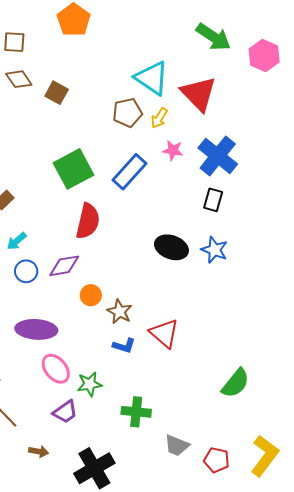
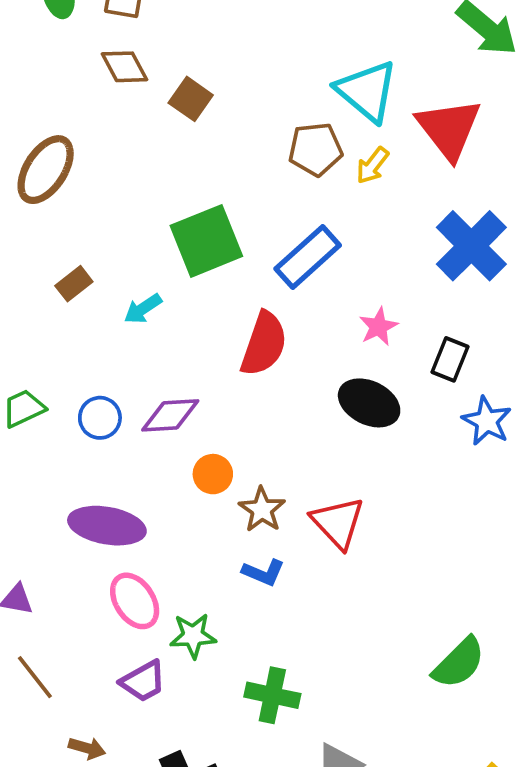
pink star: (173, 150) -> (378, 327), moved, turned 30
black rectangle: (213, 200) -> (450, 359), moved
red semicircle: (88, 221) -> (264, 344), moved
cyan arrow: (17, 241) -> (143, 309), moved
blue star: (214, 250) -> (487, 421), moved
red triangle: (164, 333) -> (338, 523), moved

